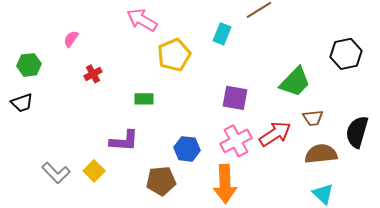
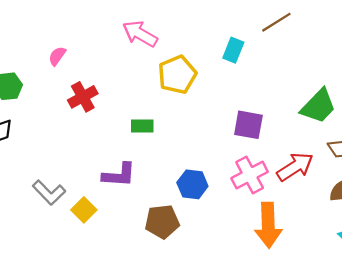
red cross: (93, 74) -> (83, 97), size x1.4
gray L-shape: (56, 173) -> (49, 192), moved
orange arrow: (225, 184) -> (268, 225), moved

